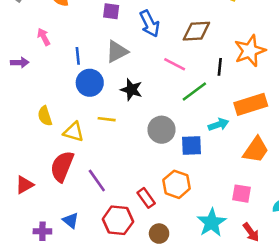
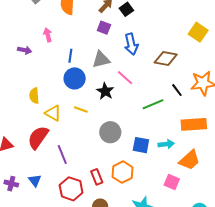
pink line: (175, 64) -> (125, 78), moved
black line: (220, 67) -> (177, 90), turned -56
cyan arrow: (218, 125) -> (166, 144), moved
gray circle: (161, 130) -> (110, 132), moved
pink square: (242, 194) -> (172, 182), moved

